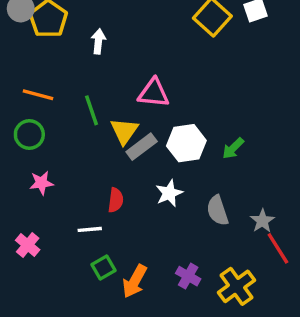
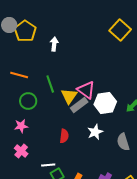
pink triangle: (154, 93) -> (86, 90), moved, turned 30
green circle: (29, 135) -> (28, 101), moved
white line: (90, 229) -> (48, 165), moved
pink cross: (28, 245) -> (21, 151), moved

